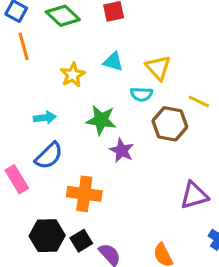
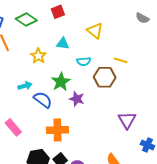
yellow triangle: (158, 68) -> (95, 31), moved
green star: (101, 120) -> (61, 82), turned -30
blue semicircle: (49, 156) -> (43, 100), moved, turned -90
purple triangle: (194, 195) -> (127, 120), turned -36

